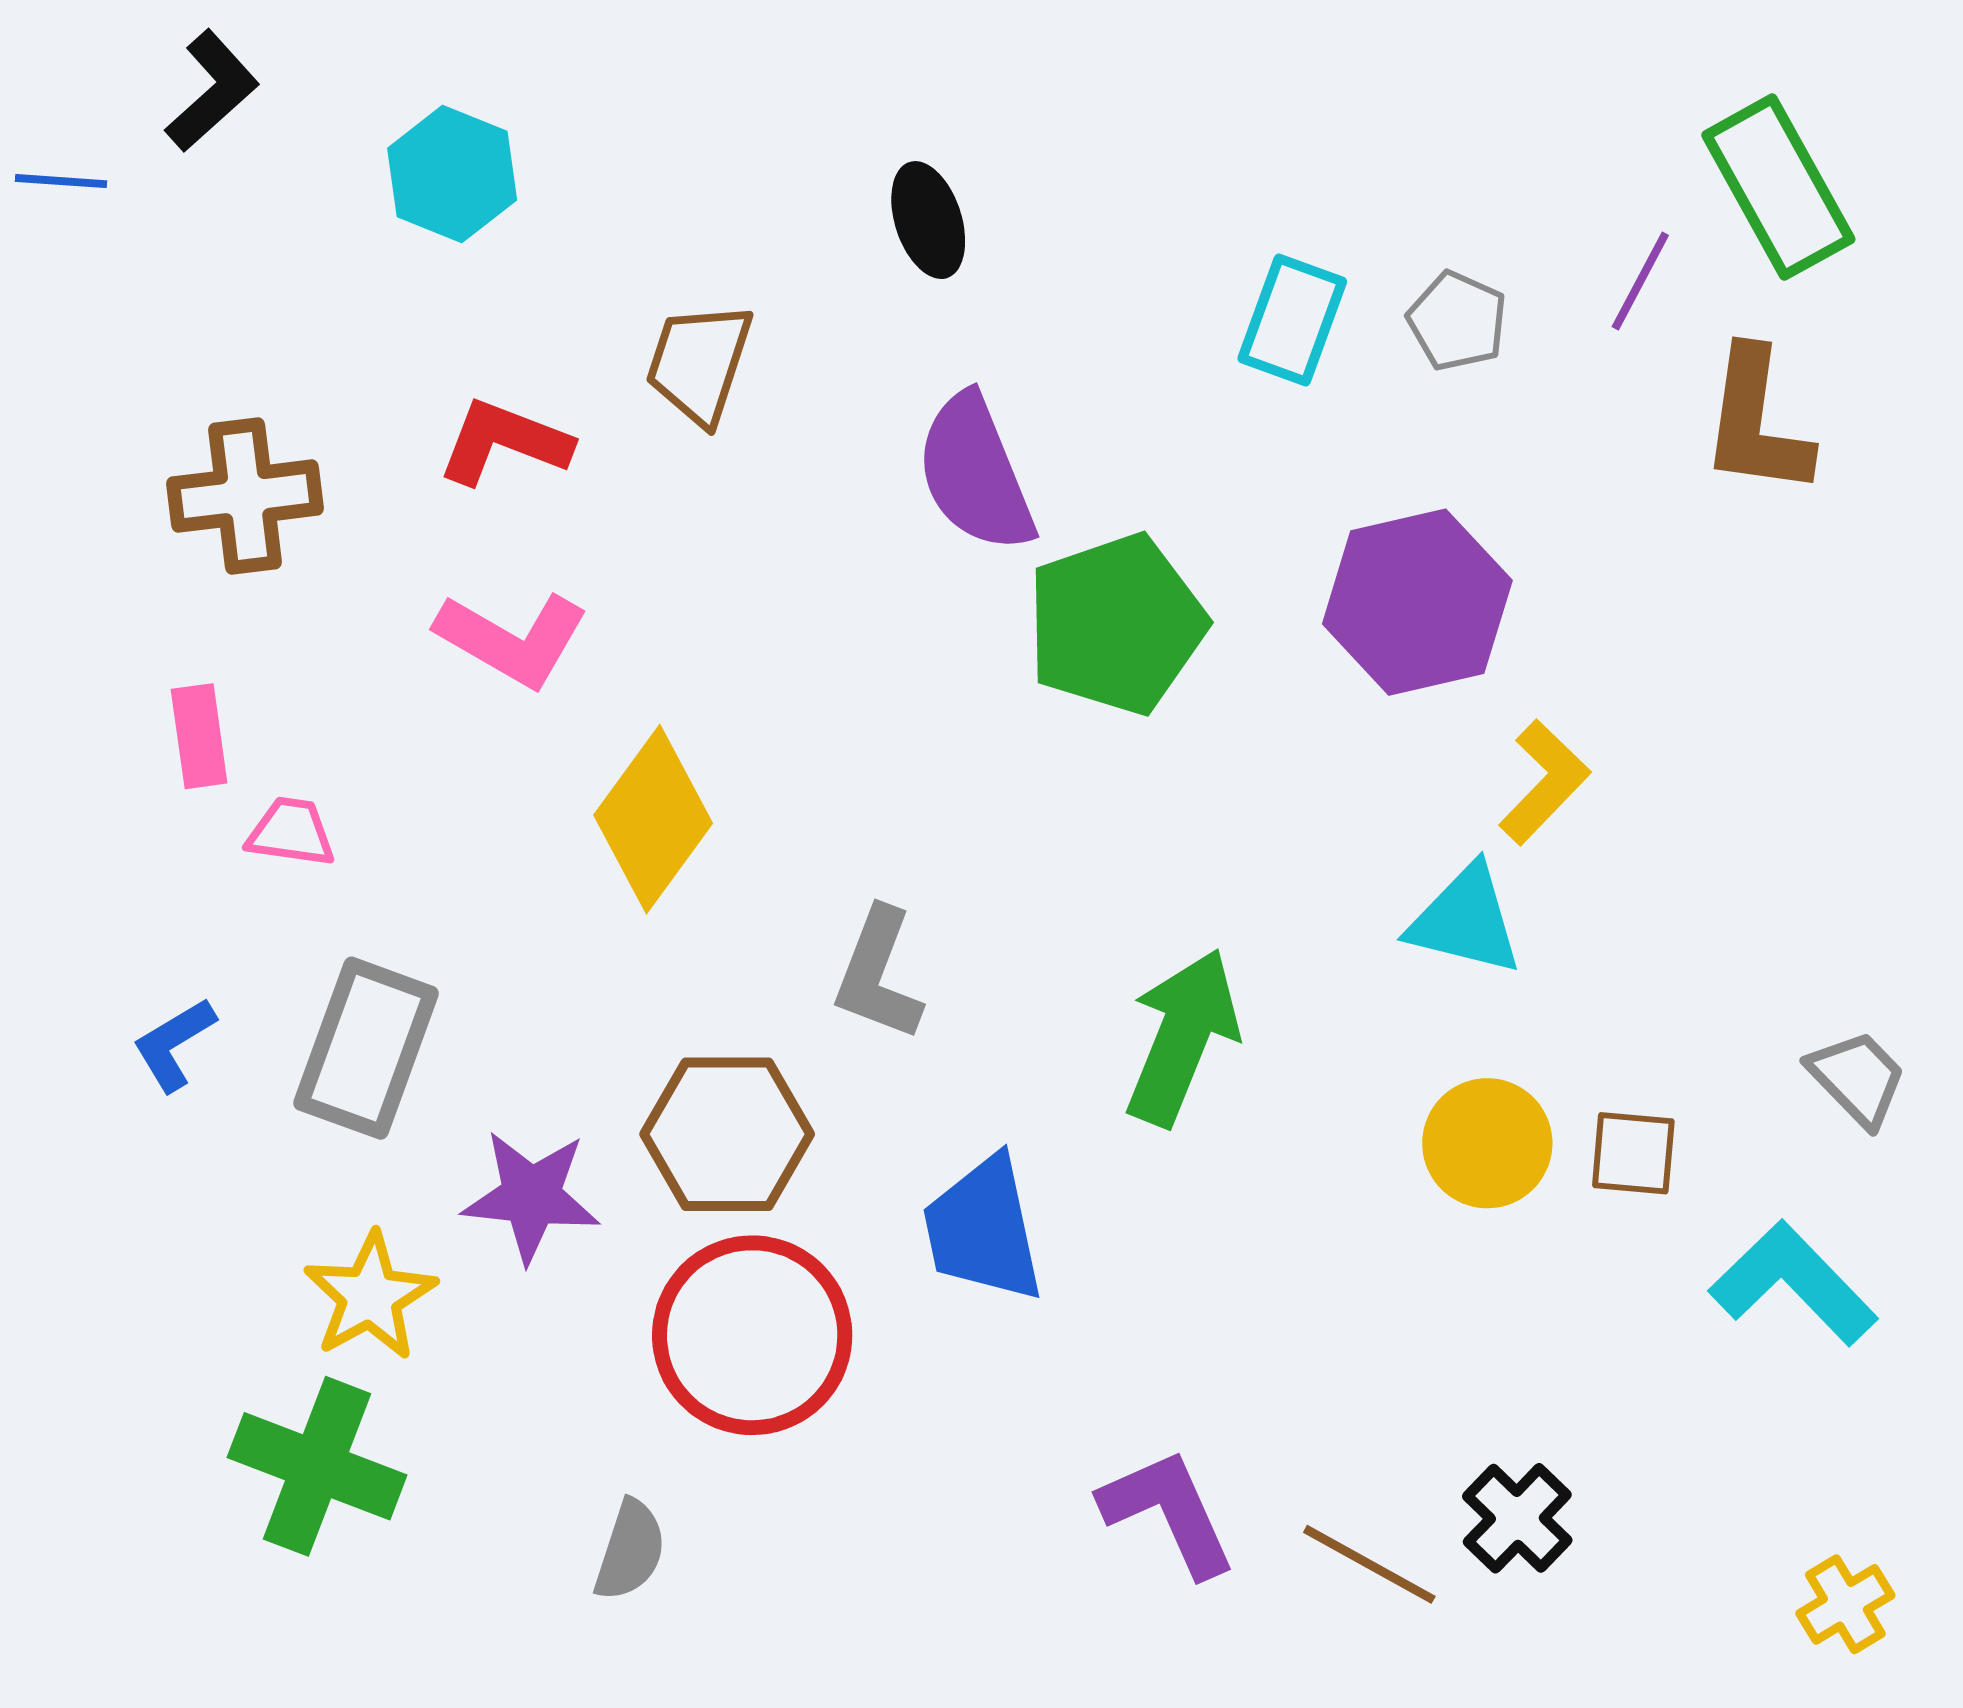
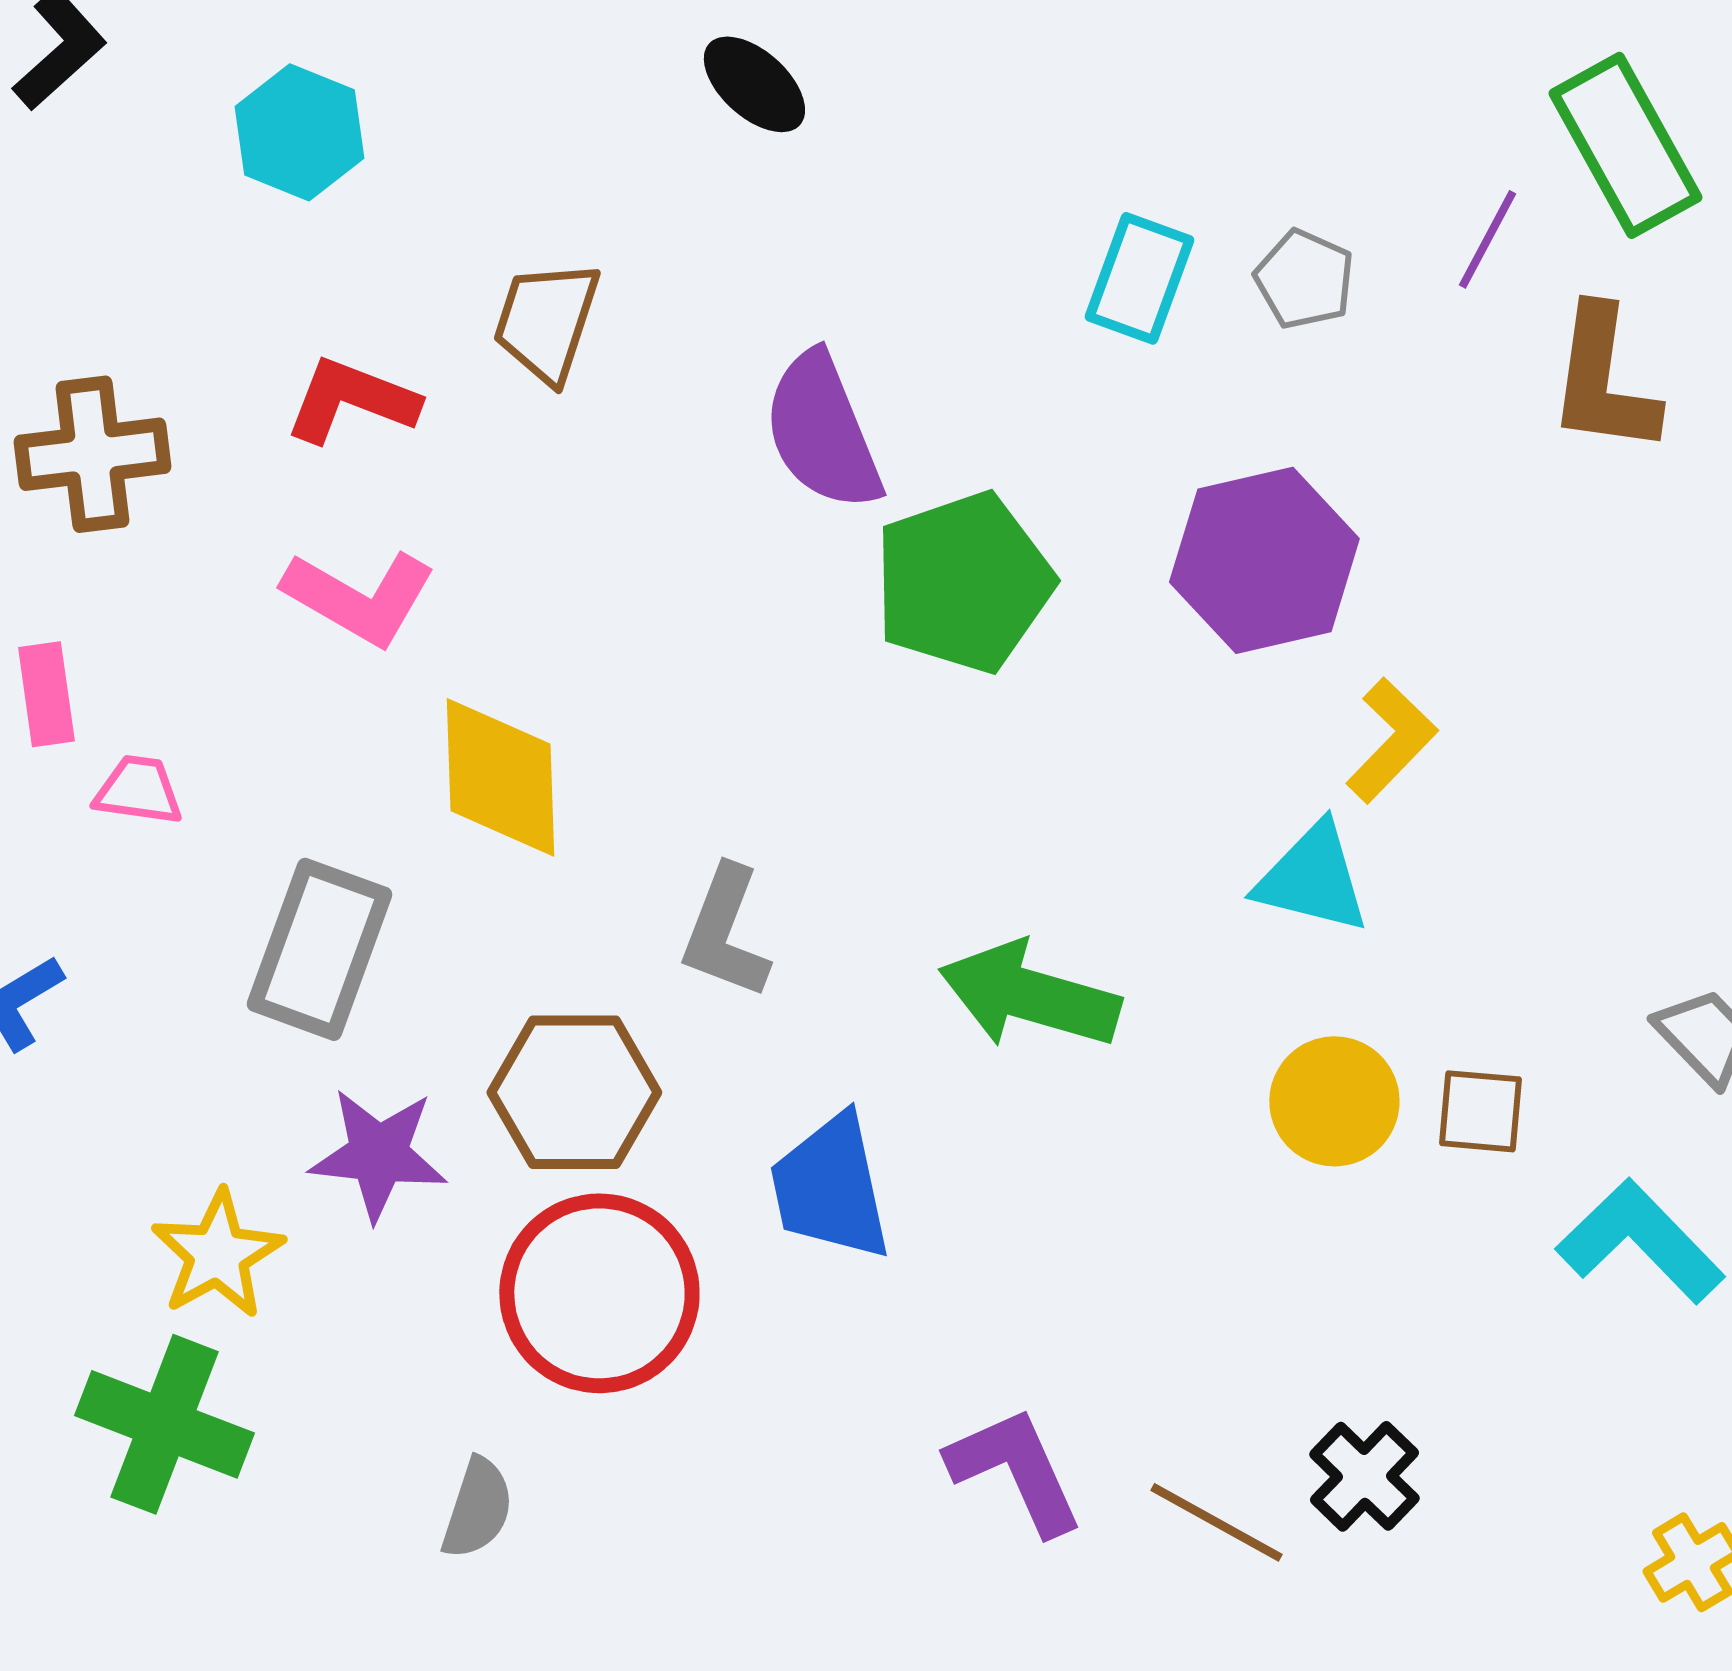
black ellipse: (928, 220) -> (754, 84), moved, turned -30
yellow diamond: (653, 819) -> (500, 777), turned -38
green arrow: (1182, 1037) -> (1029, 995), turned -96
gray rectangle: (366, 1048) -> (319, 949), moved

